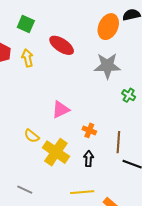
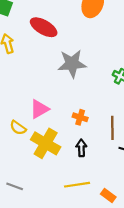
gray star: (107, 66) -> (72, 64), moved
pink triangle: (61, 110) -> (39, 109), moved

